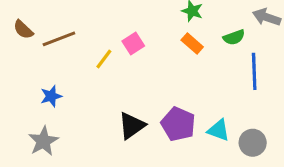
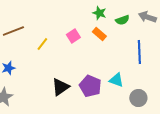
green semicircle: (234, 37) -> (122, 20), moved
pink square: (133, 44) -> (73, 36), moved
cyan triangle: (219, 130) -> (116, 80), moved

